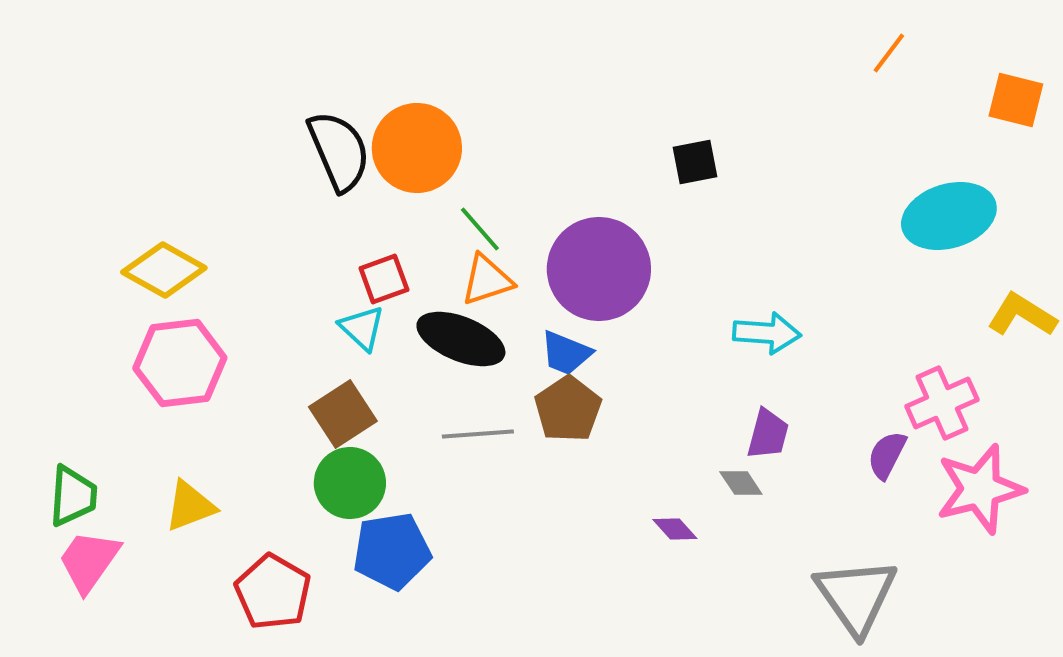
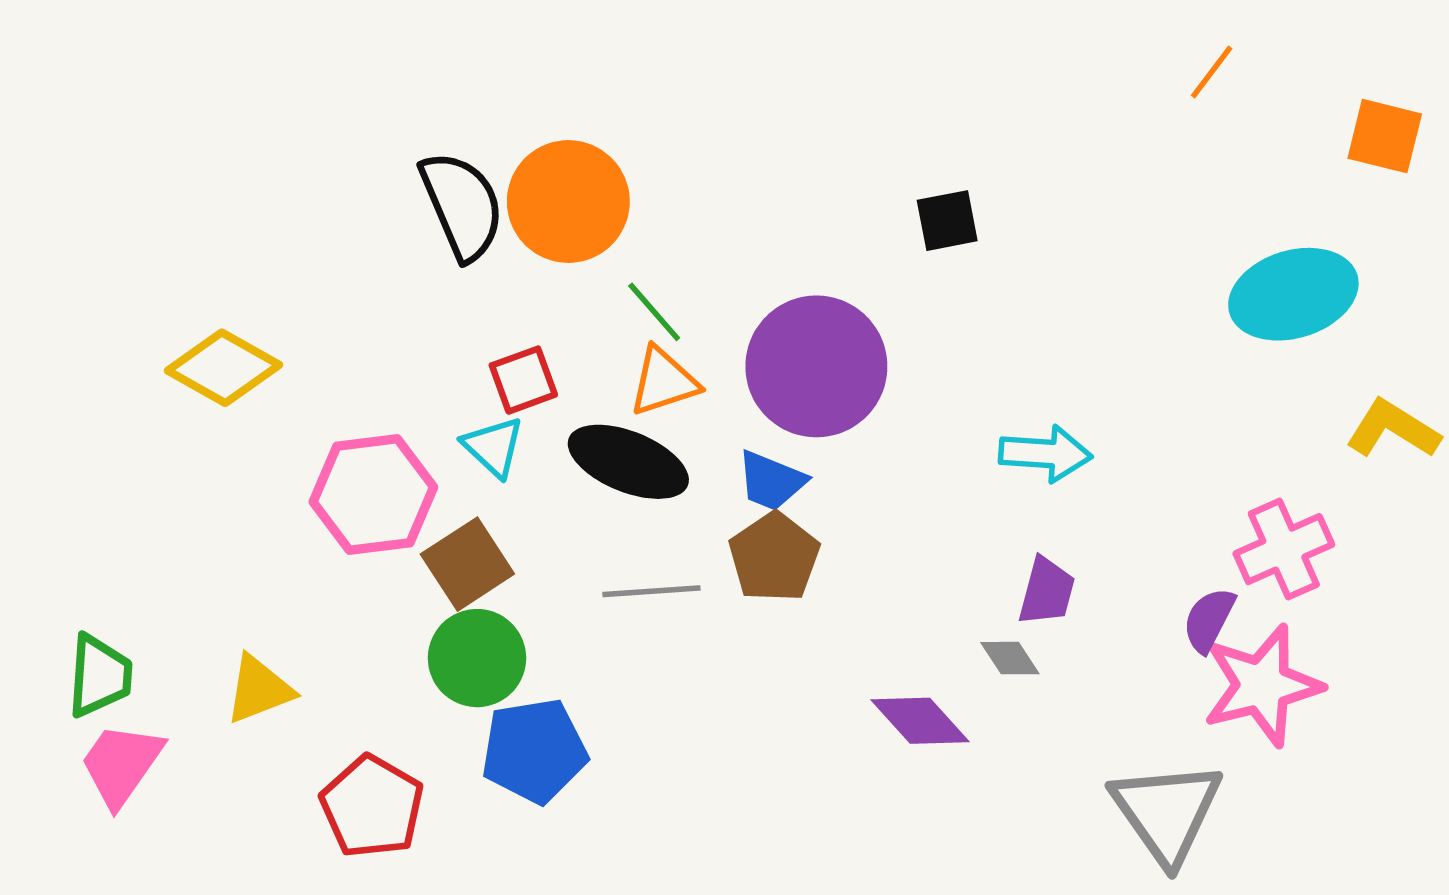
pink hexagon: (180, 363) -> (373, 495), moved
pink star: (980, 489) -> (1262, 685), moved
purple diamond: (675, 529) -> (920, 721), size x1.6

